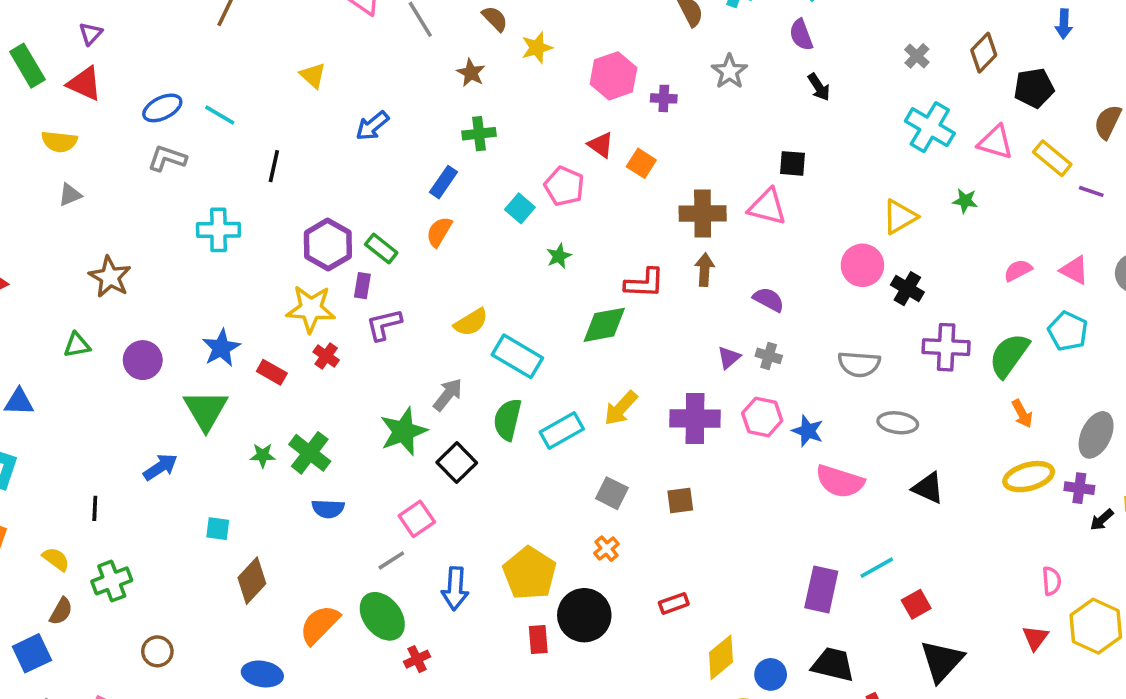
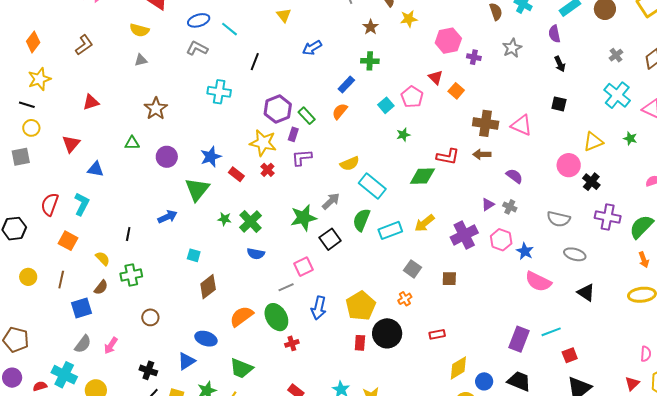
black square: (793, 163) -> (559, 104), moved
brown arrow: (705, 270) -> (482, 154), turned -102
purple cross: (695, 418) -> (464, 235), turned -36

